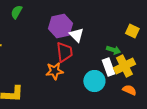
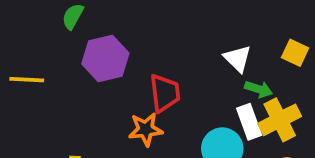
purple hexagon: (60, 26) -> (105, 59), moved
white triangle: (76, 35) -> (238, 59), moved

